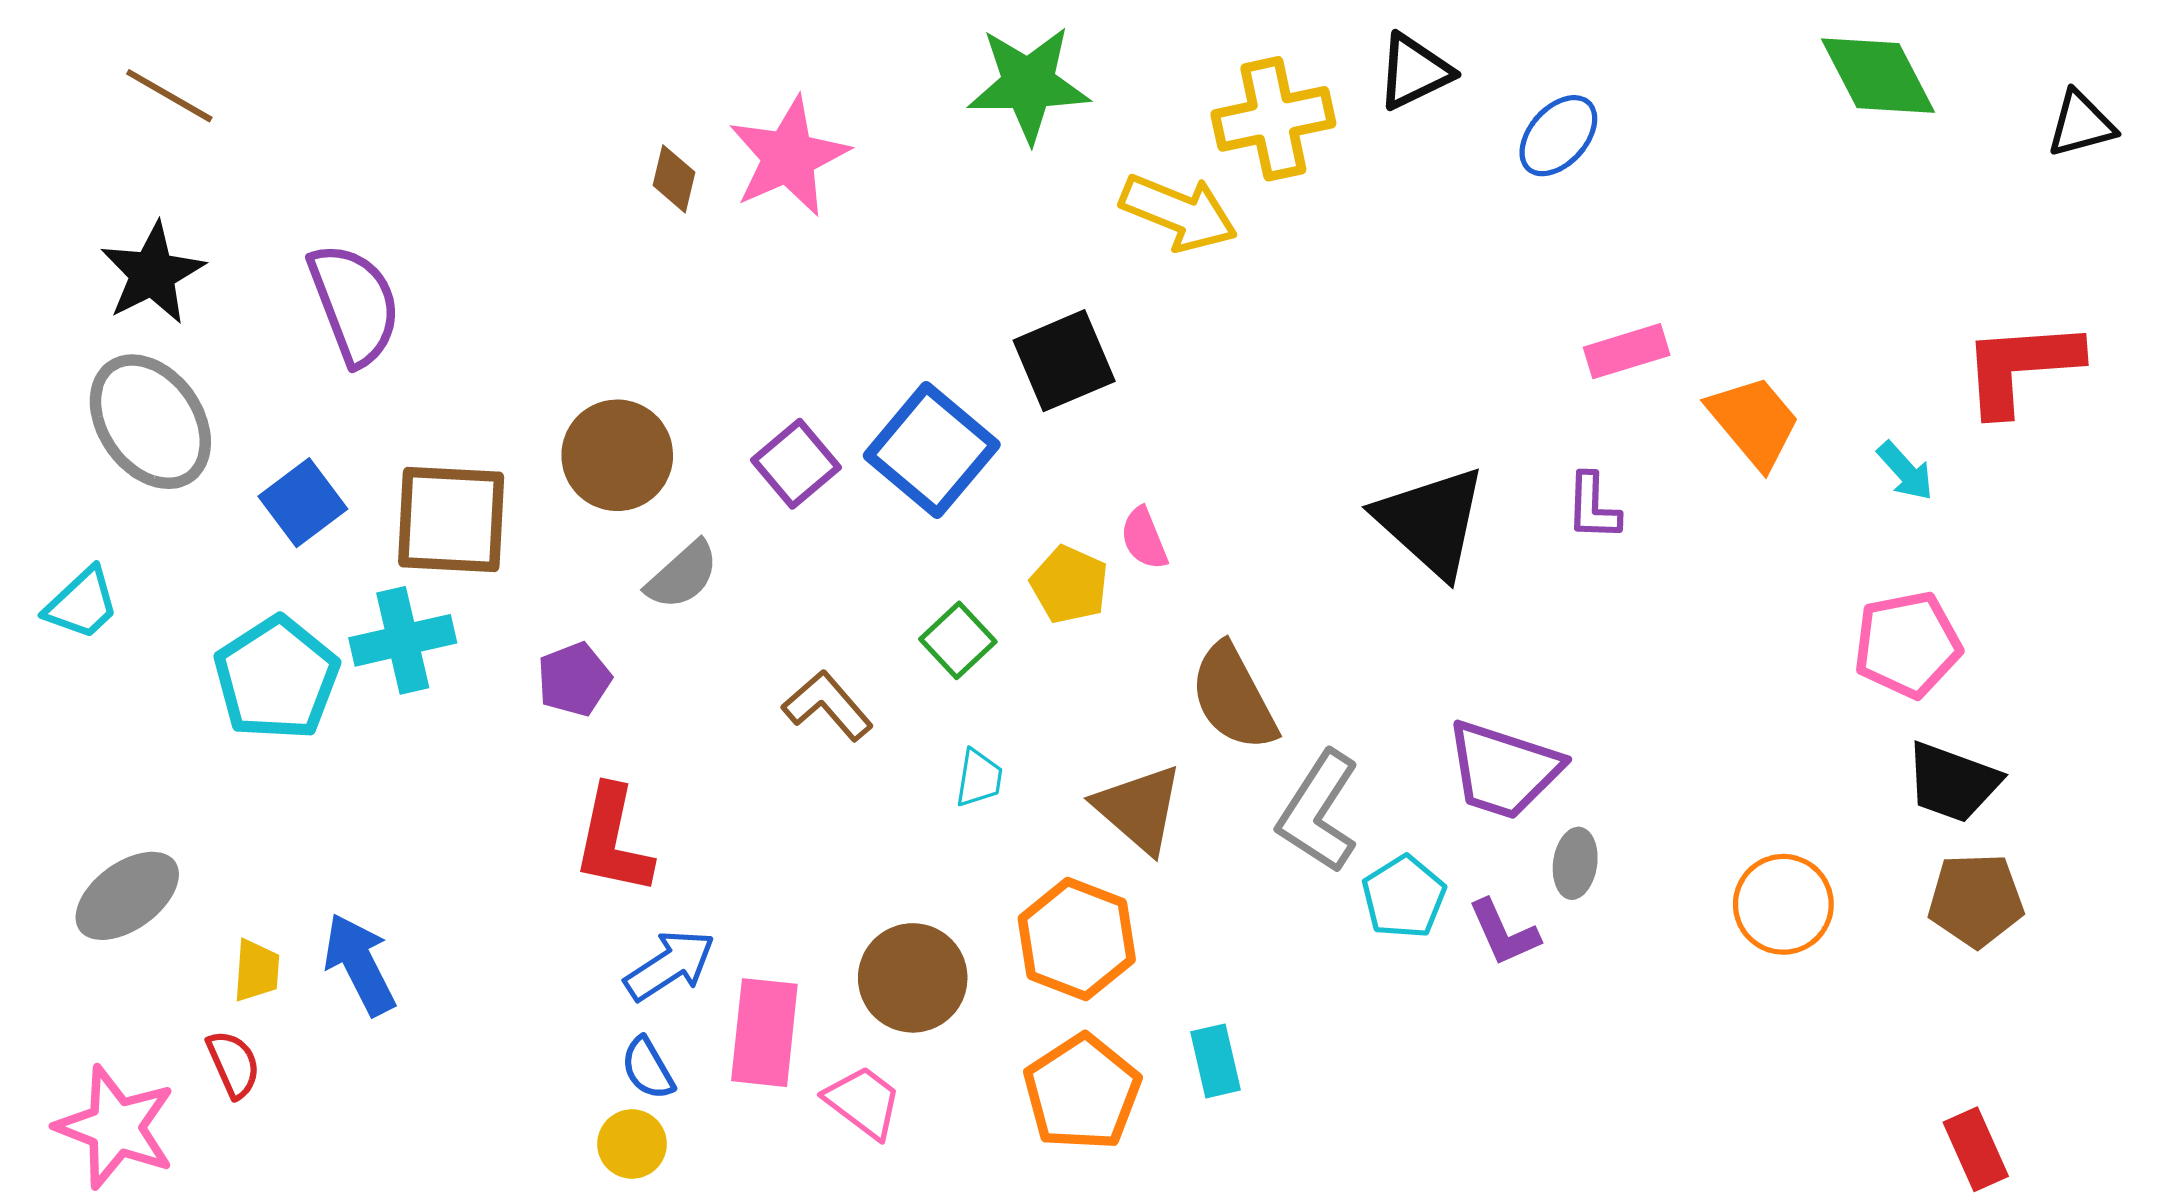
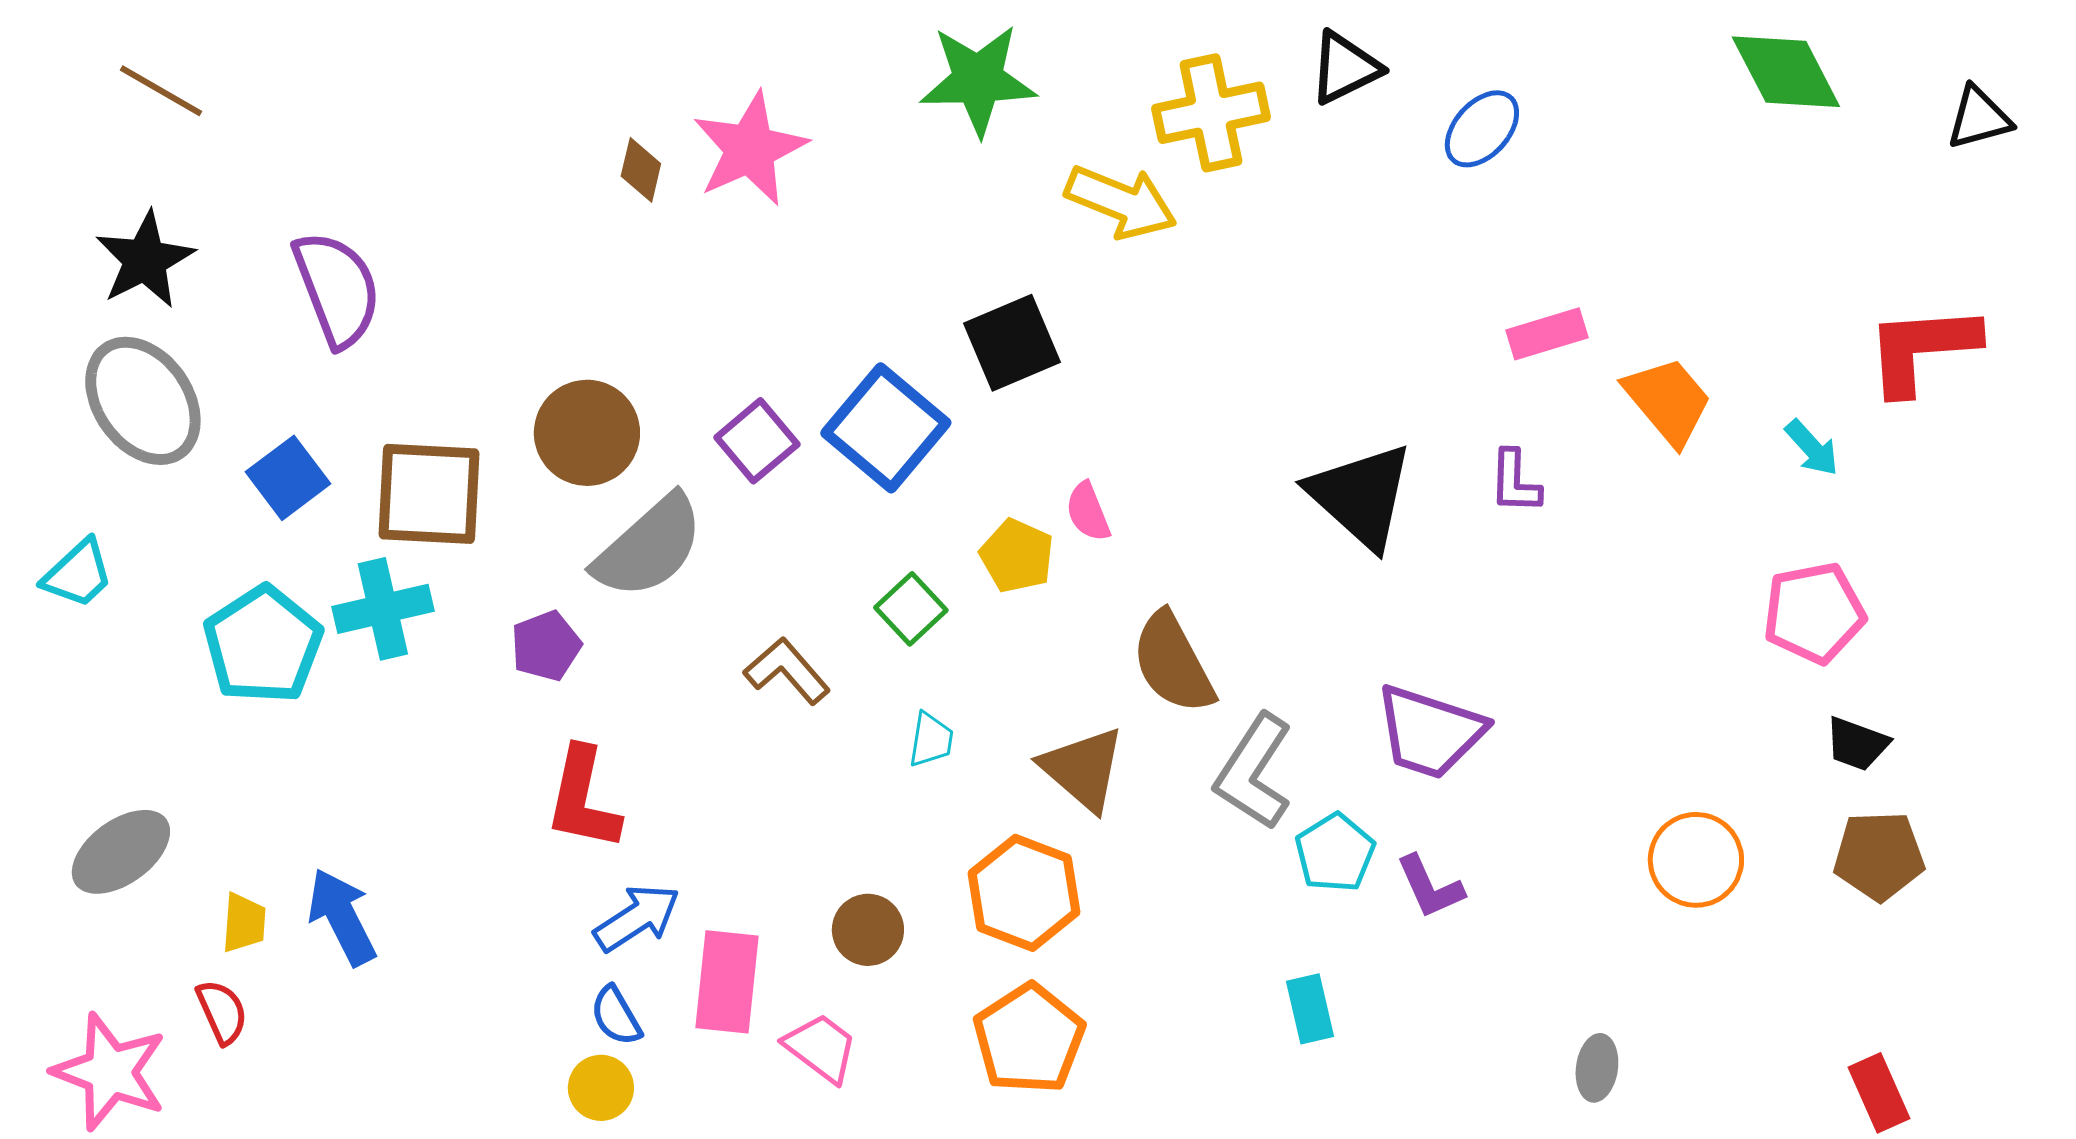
gray semicircle: (682, 575) -> (649, 547), size x1.6
black trapezoid: (1953, 782) -> (1857, 744), size x0.7
gray ellipse: (1575, 863) -> (1597, 1068), moved
brown circle: (913, 978) -> (868, 930), size x0.7
cyan rectangle: (1216, 1061) -> (1310, 1009), moved

